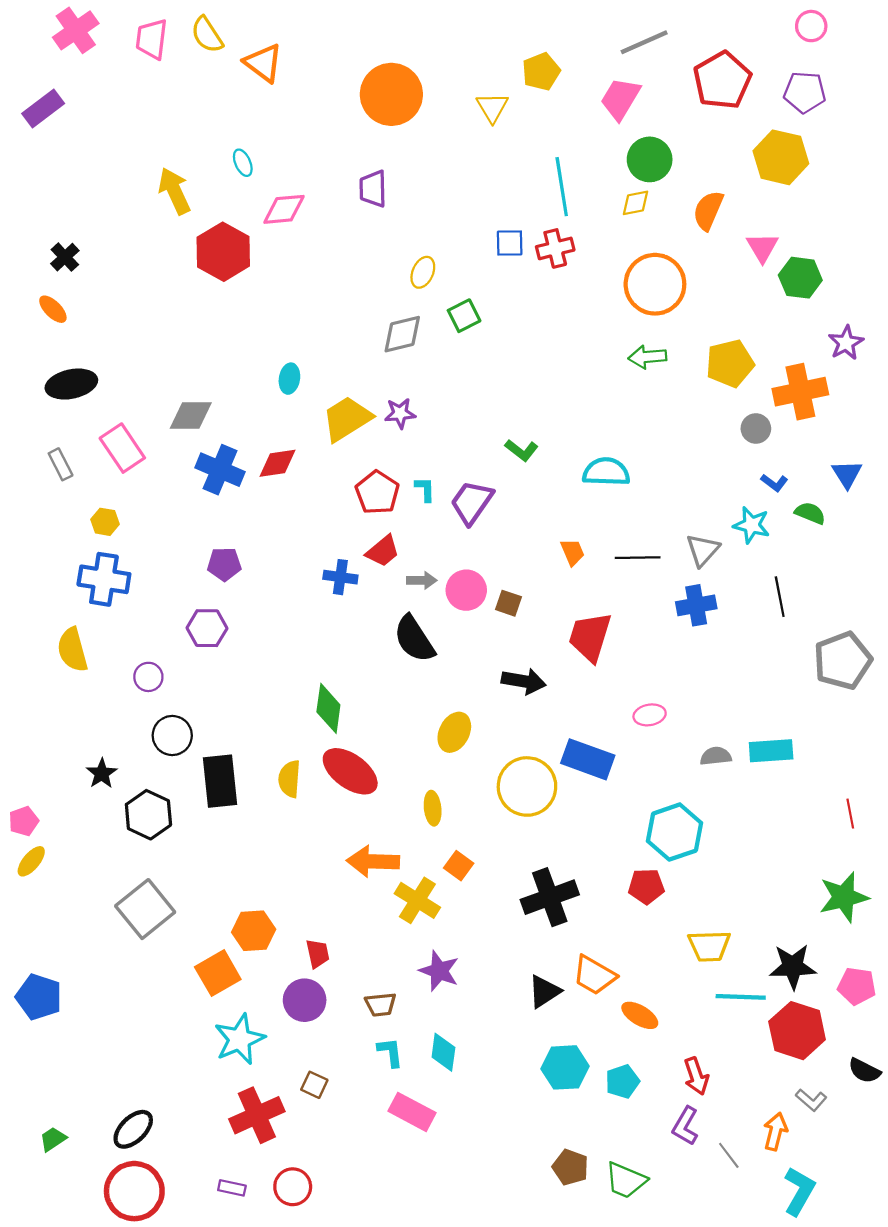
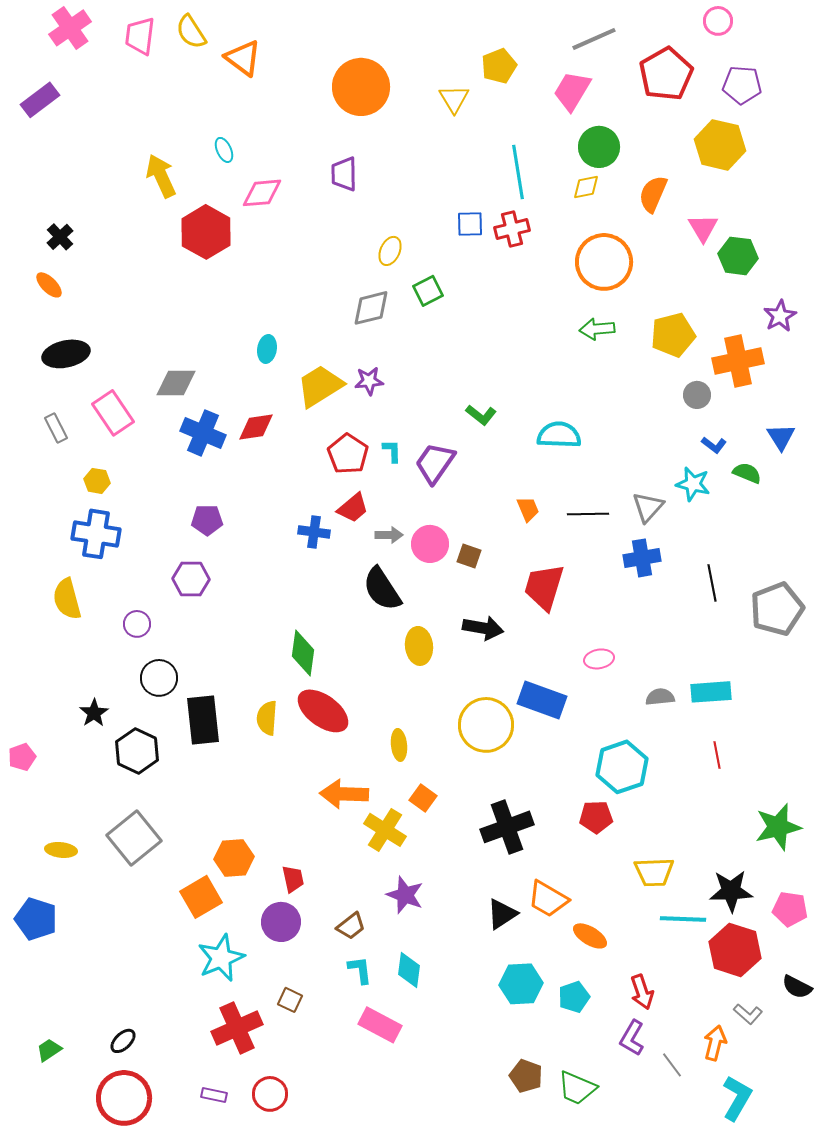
pink circle: (811, 26) -> (718, 21), moved
black line: (780, 597) -> (712, 583), moved
yellow ellipse: (454, 732) -> (419, 646), moved, turned -33
red line: (850, 814) -> (717, 755), moved
yellow ellipse: (31, 861) -> (61, 850), moved, turned 56
brown trapezoid: (381, 1005) -> (351, 926), turned -32
black ellipse: (133, 1129) -> (123, 1041), size x0.7

